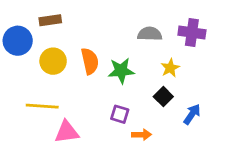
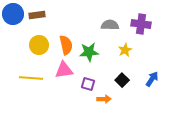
blue circle: (18, 41) -> (13, 14), moved
black square: (163, 97) -> (122, 80), moved
blue arrow: (192, 114) -> (152, 79), moved
pink triangle: (67, 132) -> (64, 70), moved

